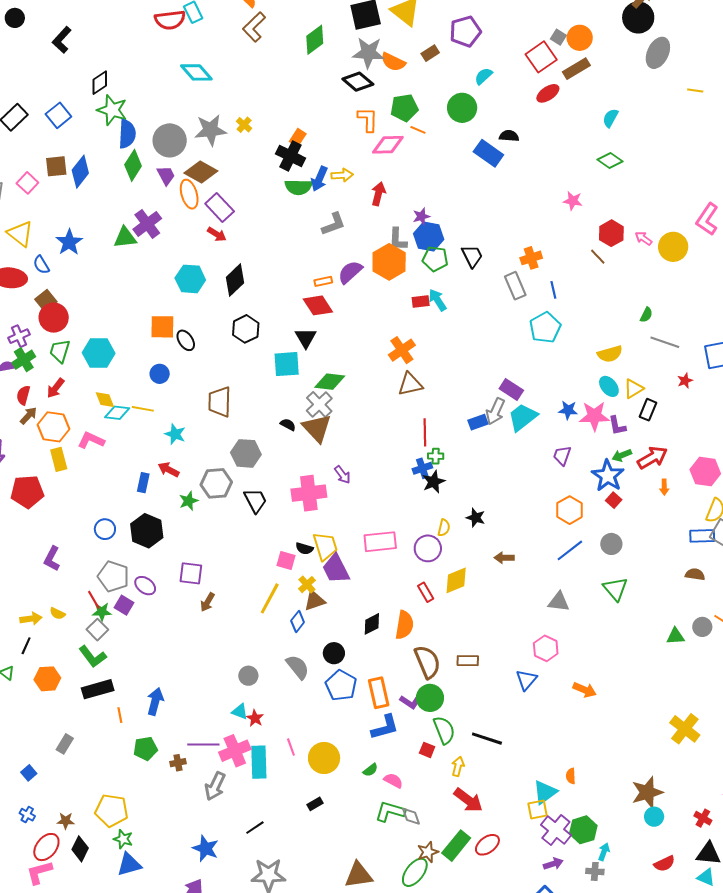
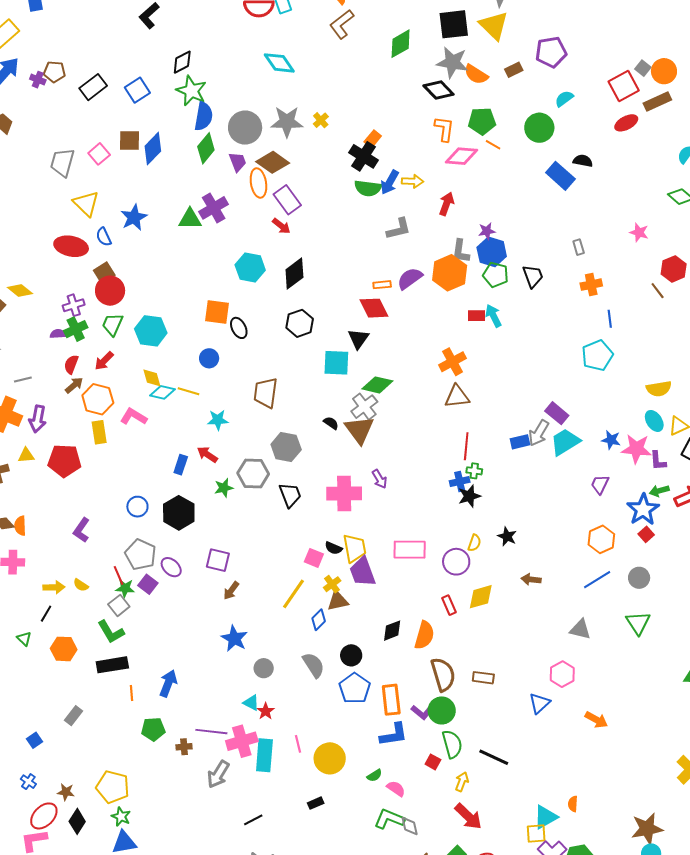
gray rectangle: (515, 286) -> (579, 247), moved, size x0.6
cyan star: (175, 434) -> (218, 420), turned -30
blue star: (206, 848) -> (234, 638), moved

